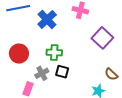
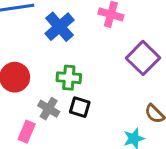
gray cross: (42, 73) -> (49, 109), turned -32

